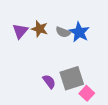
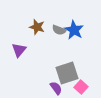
purple triangle: (20, 31) -> (19, 50), moved
purple semicircle: (49, 81) -> (56, 88), moved

